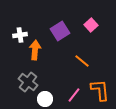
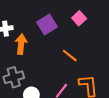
gray cross: (28, 82) -> (14, 77), turned 36

